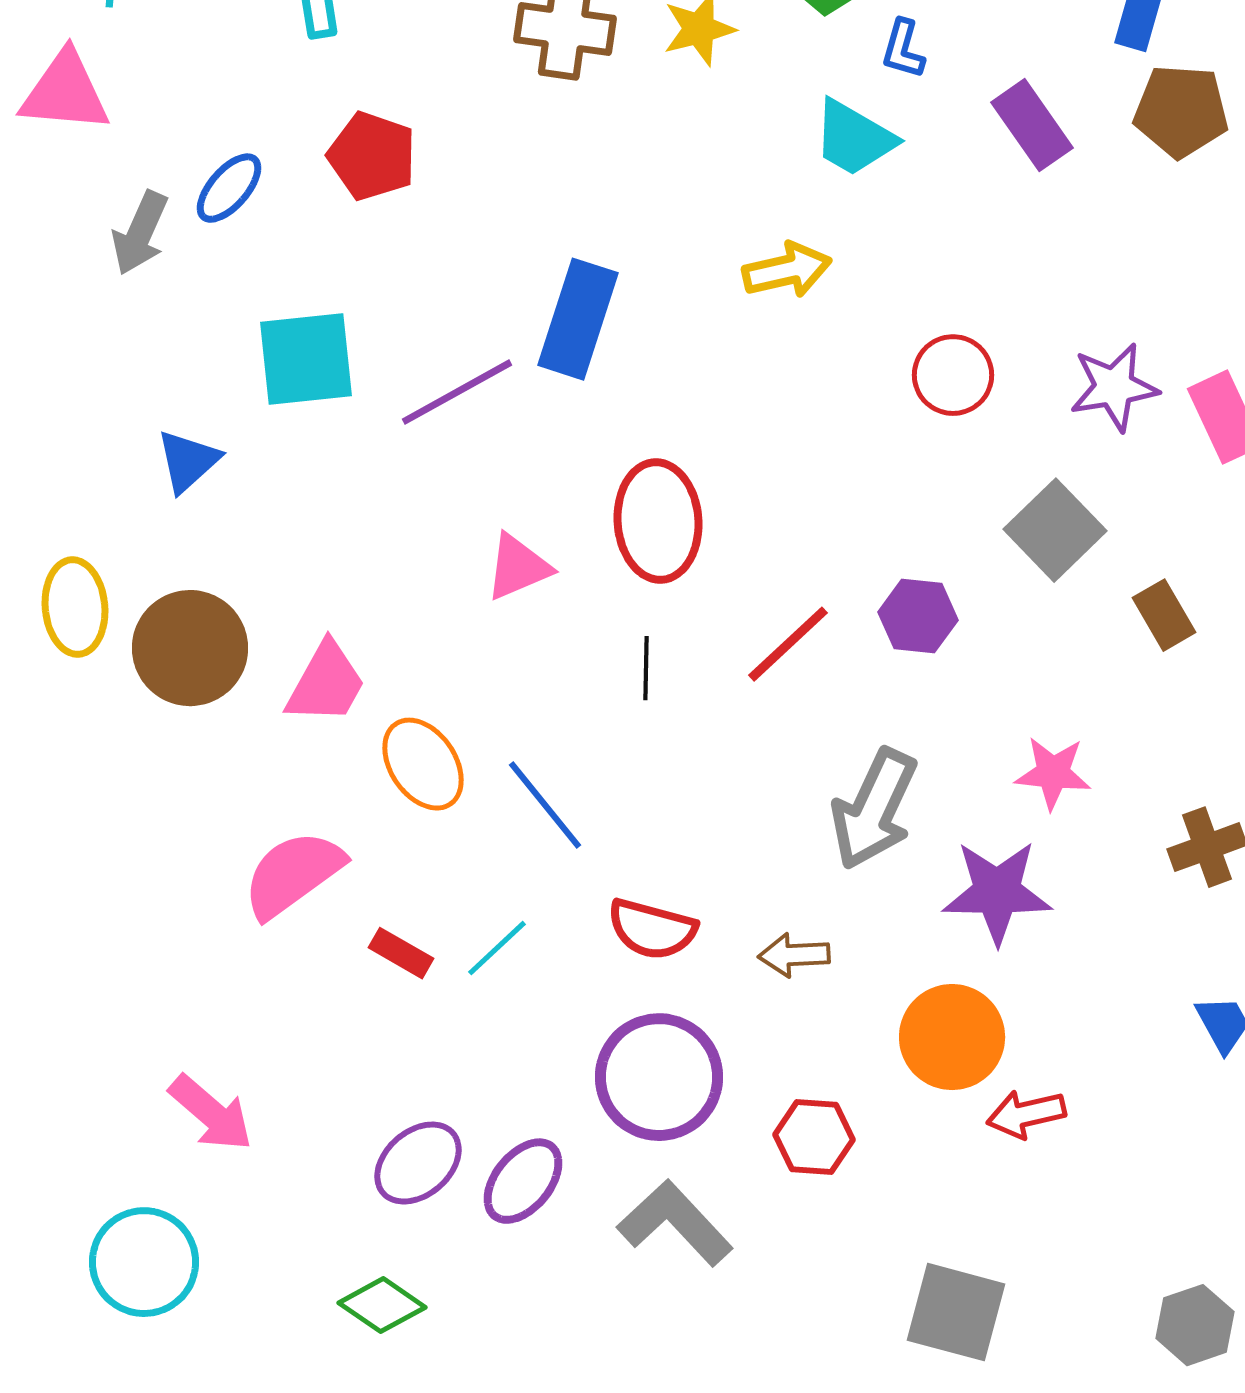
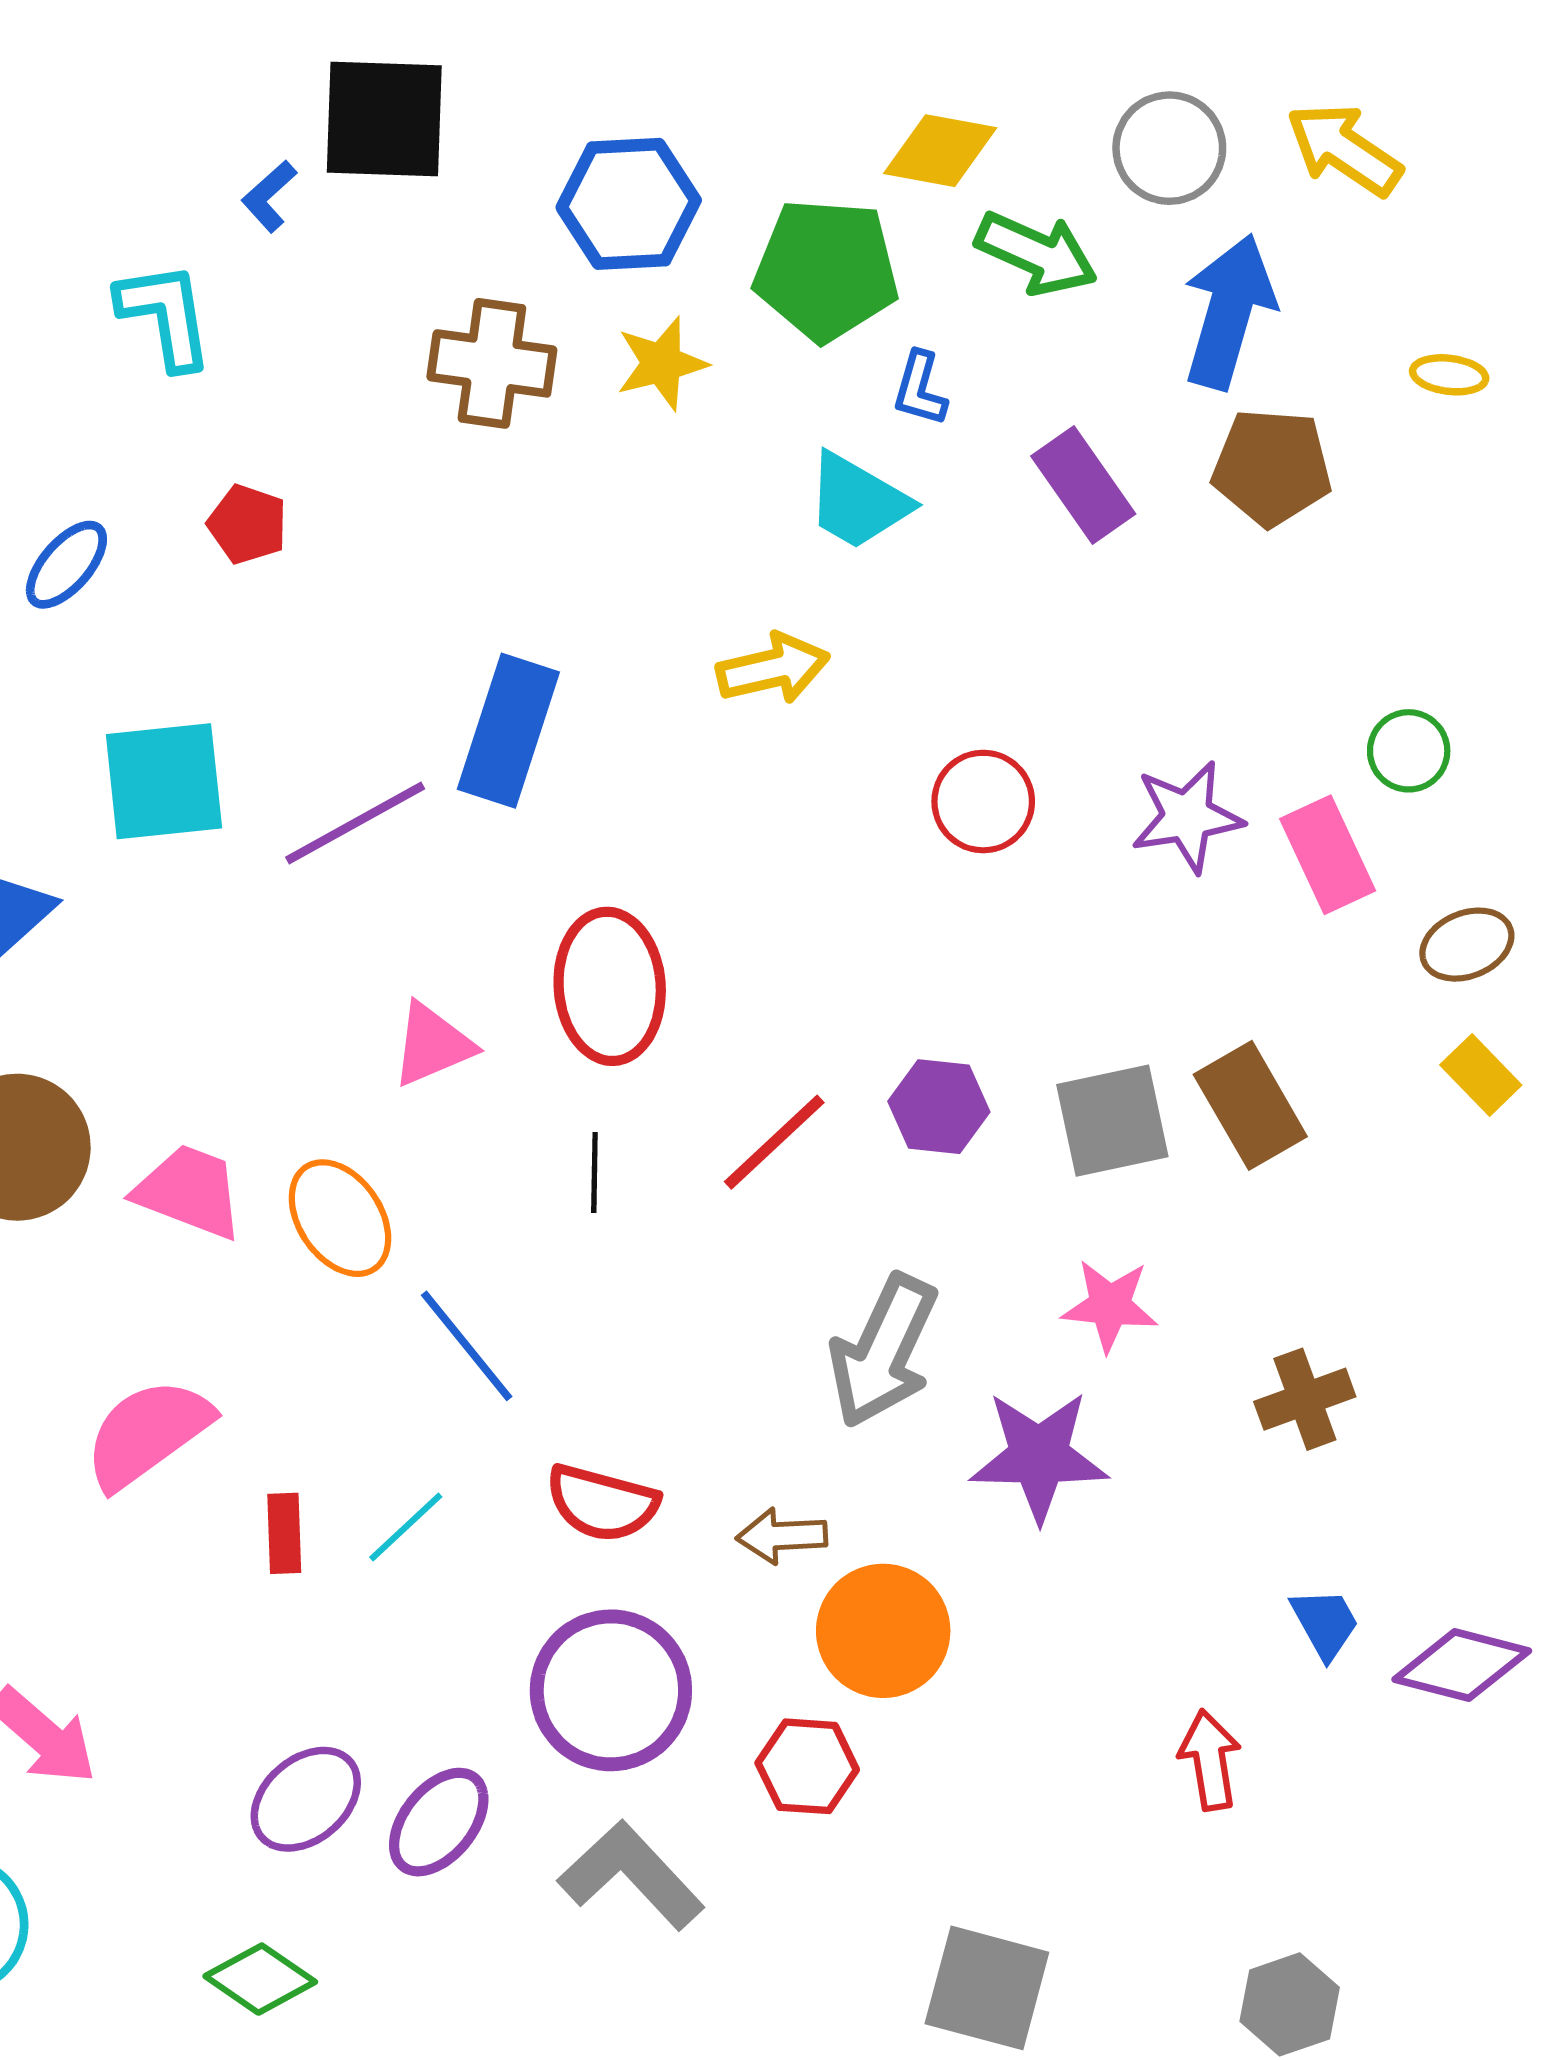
red pentagon: (372, 156) -> (248, 524), size x0.7
gray square: (1055, 530) -> (1112, 1121), moved, turned 32
brown rectangle: (1164, 615) -> (1250, 1105), size x1.4
pink trapezoid: (326, 683) -> (189, 1191), turned -98
orange ellipse: (423, 764) -> (340, 1218), moved
red rectangle: (401, 953) -> (284, 1533), turned 58
orange circle: (952, 1037) -> (883, 1631), moved
red arrow: (1026, 1114) -> (1210, 1760), moved, turned 94

